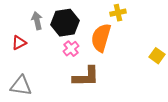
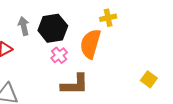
yellow square: (157, 56) -> (149, 79), moved

